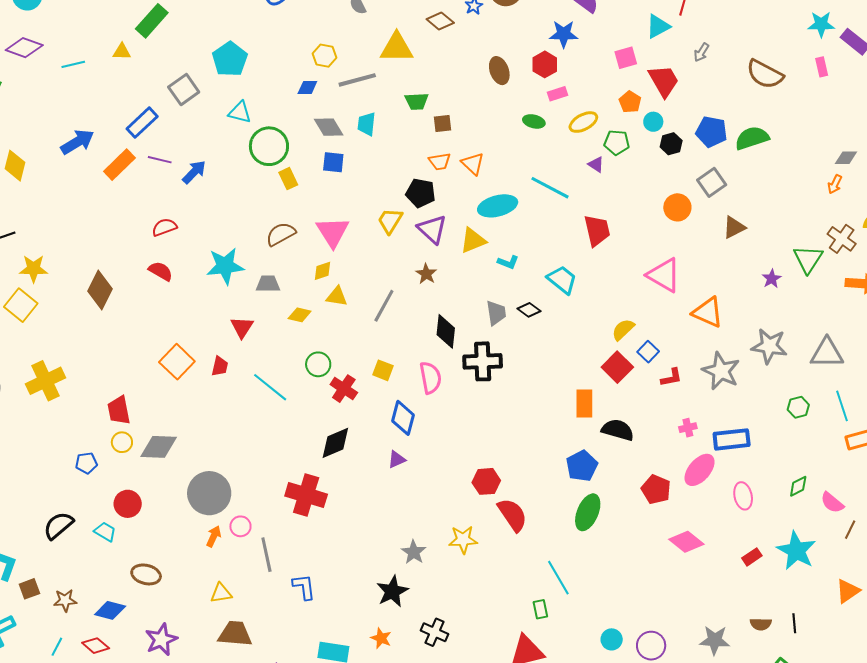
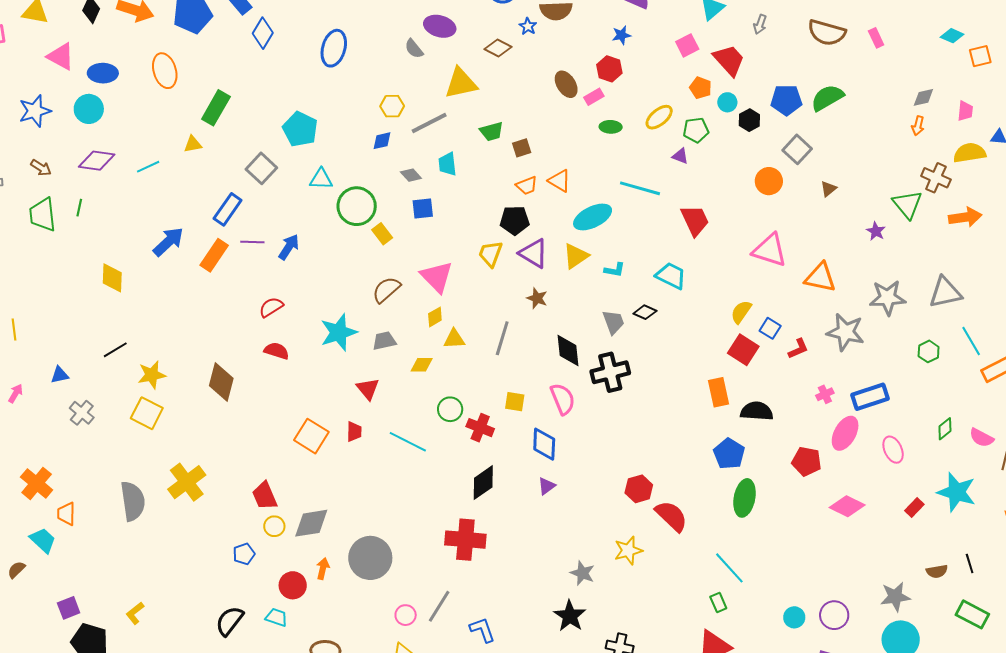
blue star: (564, 34) -> (621, 35), size x0.7
pink rectangle: (822, 67) -> (876, 38), moved
pink rectangle: (557, 94) -> (594, 97), moved
gray diamond: (329, 127) -> (411, 175), size x0.7
brown triangle: (734, 227) -> (828, 189), size x0.7
pink circle: (240, 526) -> (406, 615), moved
orange arrow: (214, 536) -> (323, 569), moved
gray line: (266, 555) -> (439, 606), turned 56

